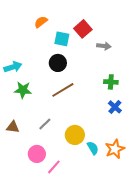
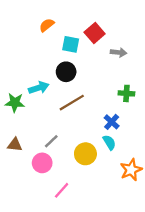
cyan arrow: (13, 67) -> (39, 88), moved
green star: (23, 90) -> (15, 103), moved
blue cross: (115, 107) -> (112, 122), moved
cyan semicircle: (93, 148) -> (109, 142), moved
pink circle: (37, 154) -> (42, 163), moved

